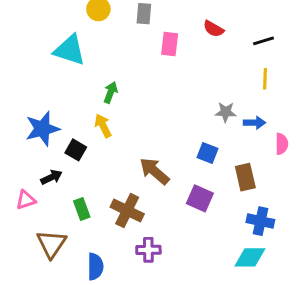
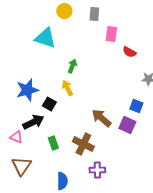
red semicircle: (214, 29) -> (129, 52), moved
black arrow: (51, 177) -> (33, 122), size x1.5
purple square: (200, 198) -> (127, 125), moved
pink triangle: (26, 200) -> (16, 137), turned 40
brown triangle: (51, 244) -> (21, 166), moved

